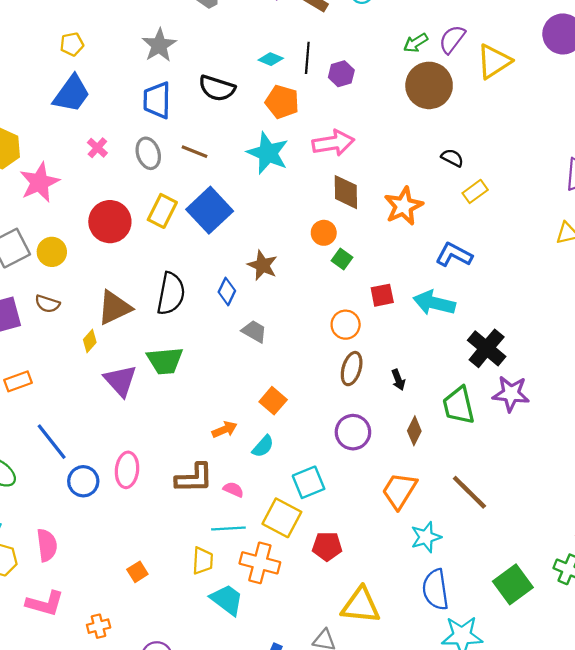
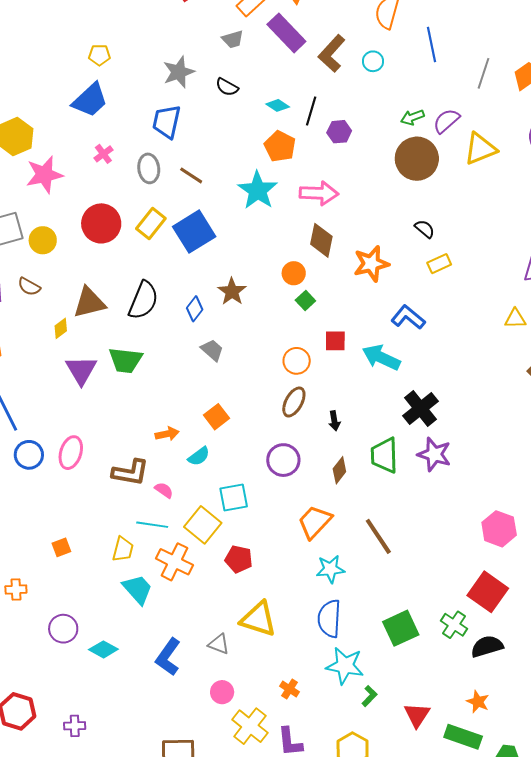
black semicircle: (217, 88) -> (227, 87), moved, size x0.7

